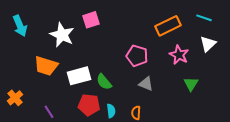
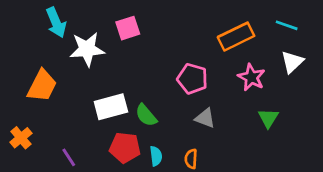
cyan arrow: (20, 26) -> (56, 22), moved
white star: (62, 35) -> (87, 49), turned -30
orange trapezoid: (46, 66) -> (42, 86), moved, turned -80

